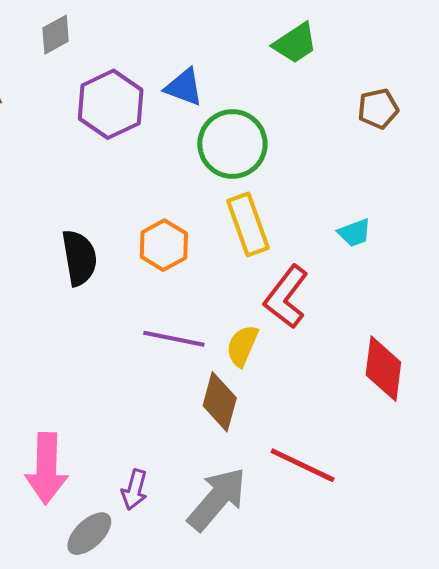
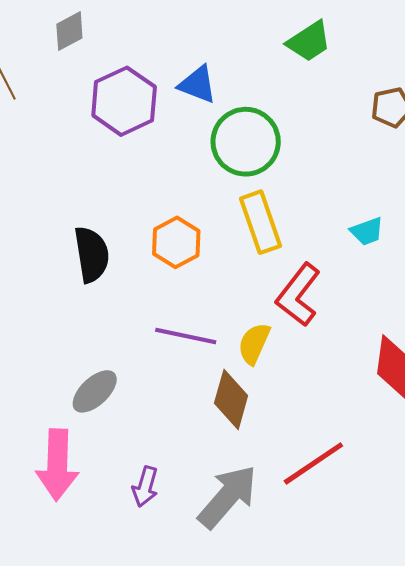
red line: (303, 465) -> (313, 463), turned -60
gray ellipse: (89, 534) -> (95, 391), moved

